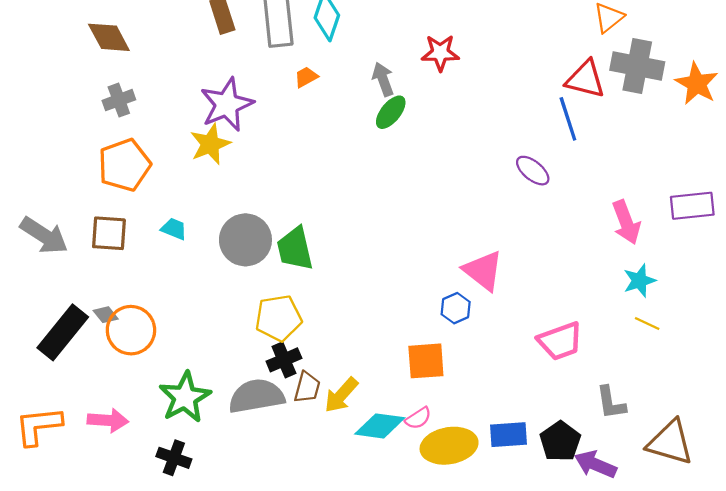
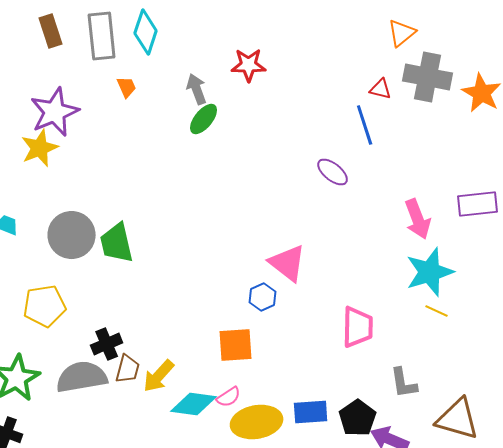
orange trapezoid: (306, 77) -> (127, 87), turned 95
red triangle: (586, 79) -> (381, 89), size x0.6
cyan star: (639, 281) -> (430, 272), size x1.6
yellow pentagon: (278, 318) -> (45, 306), moved
pink trapezoid: (560, 341) -> (358, 327), turned -69

